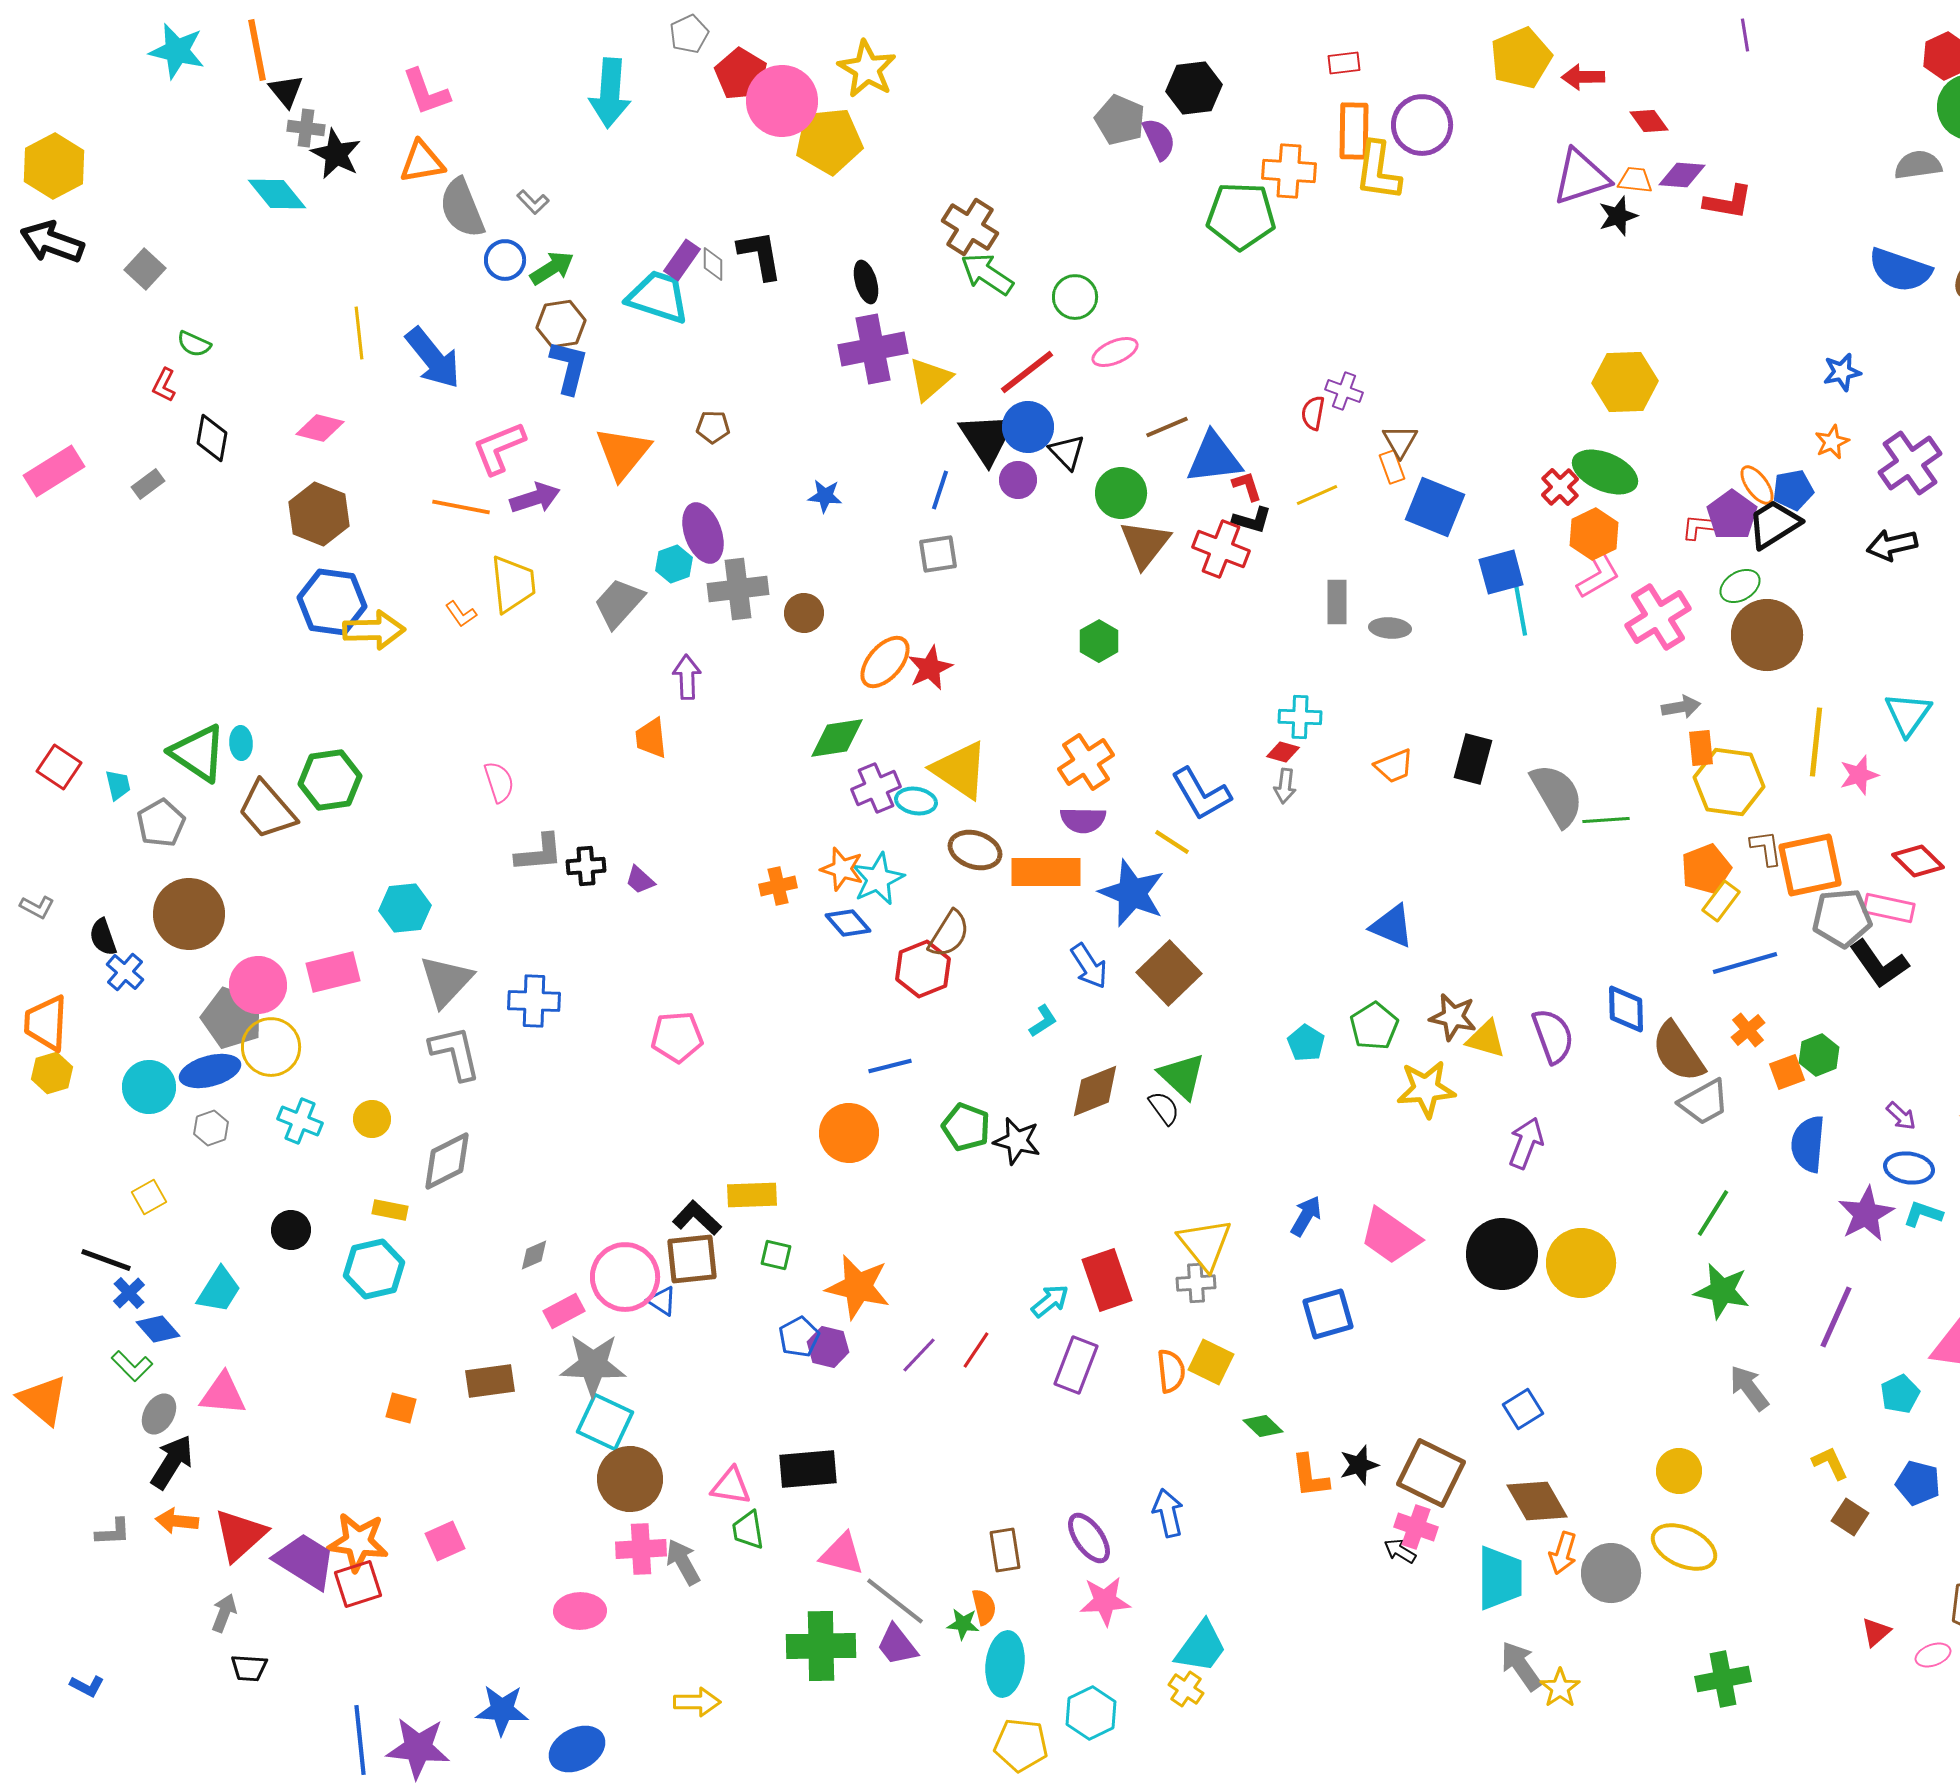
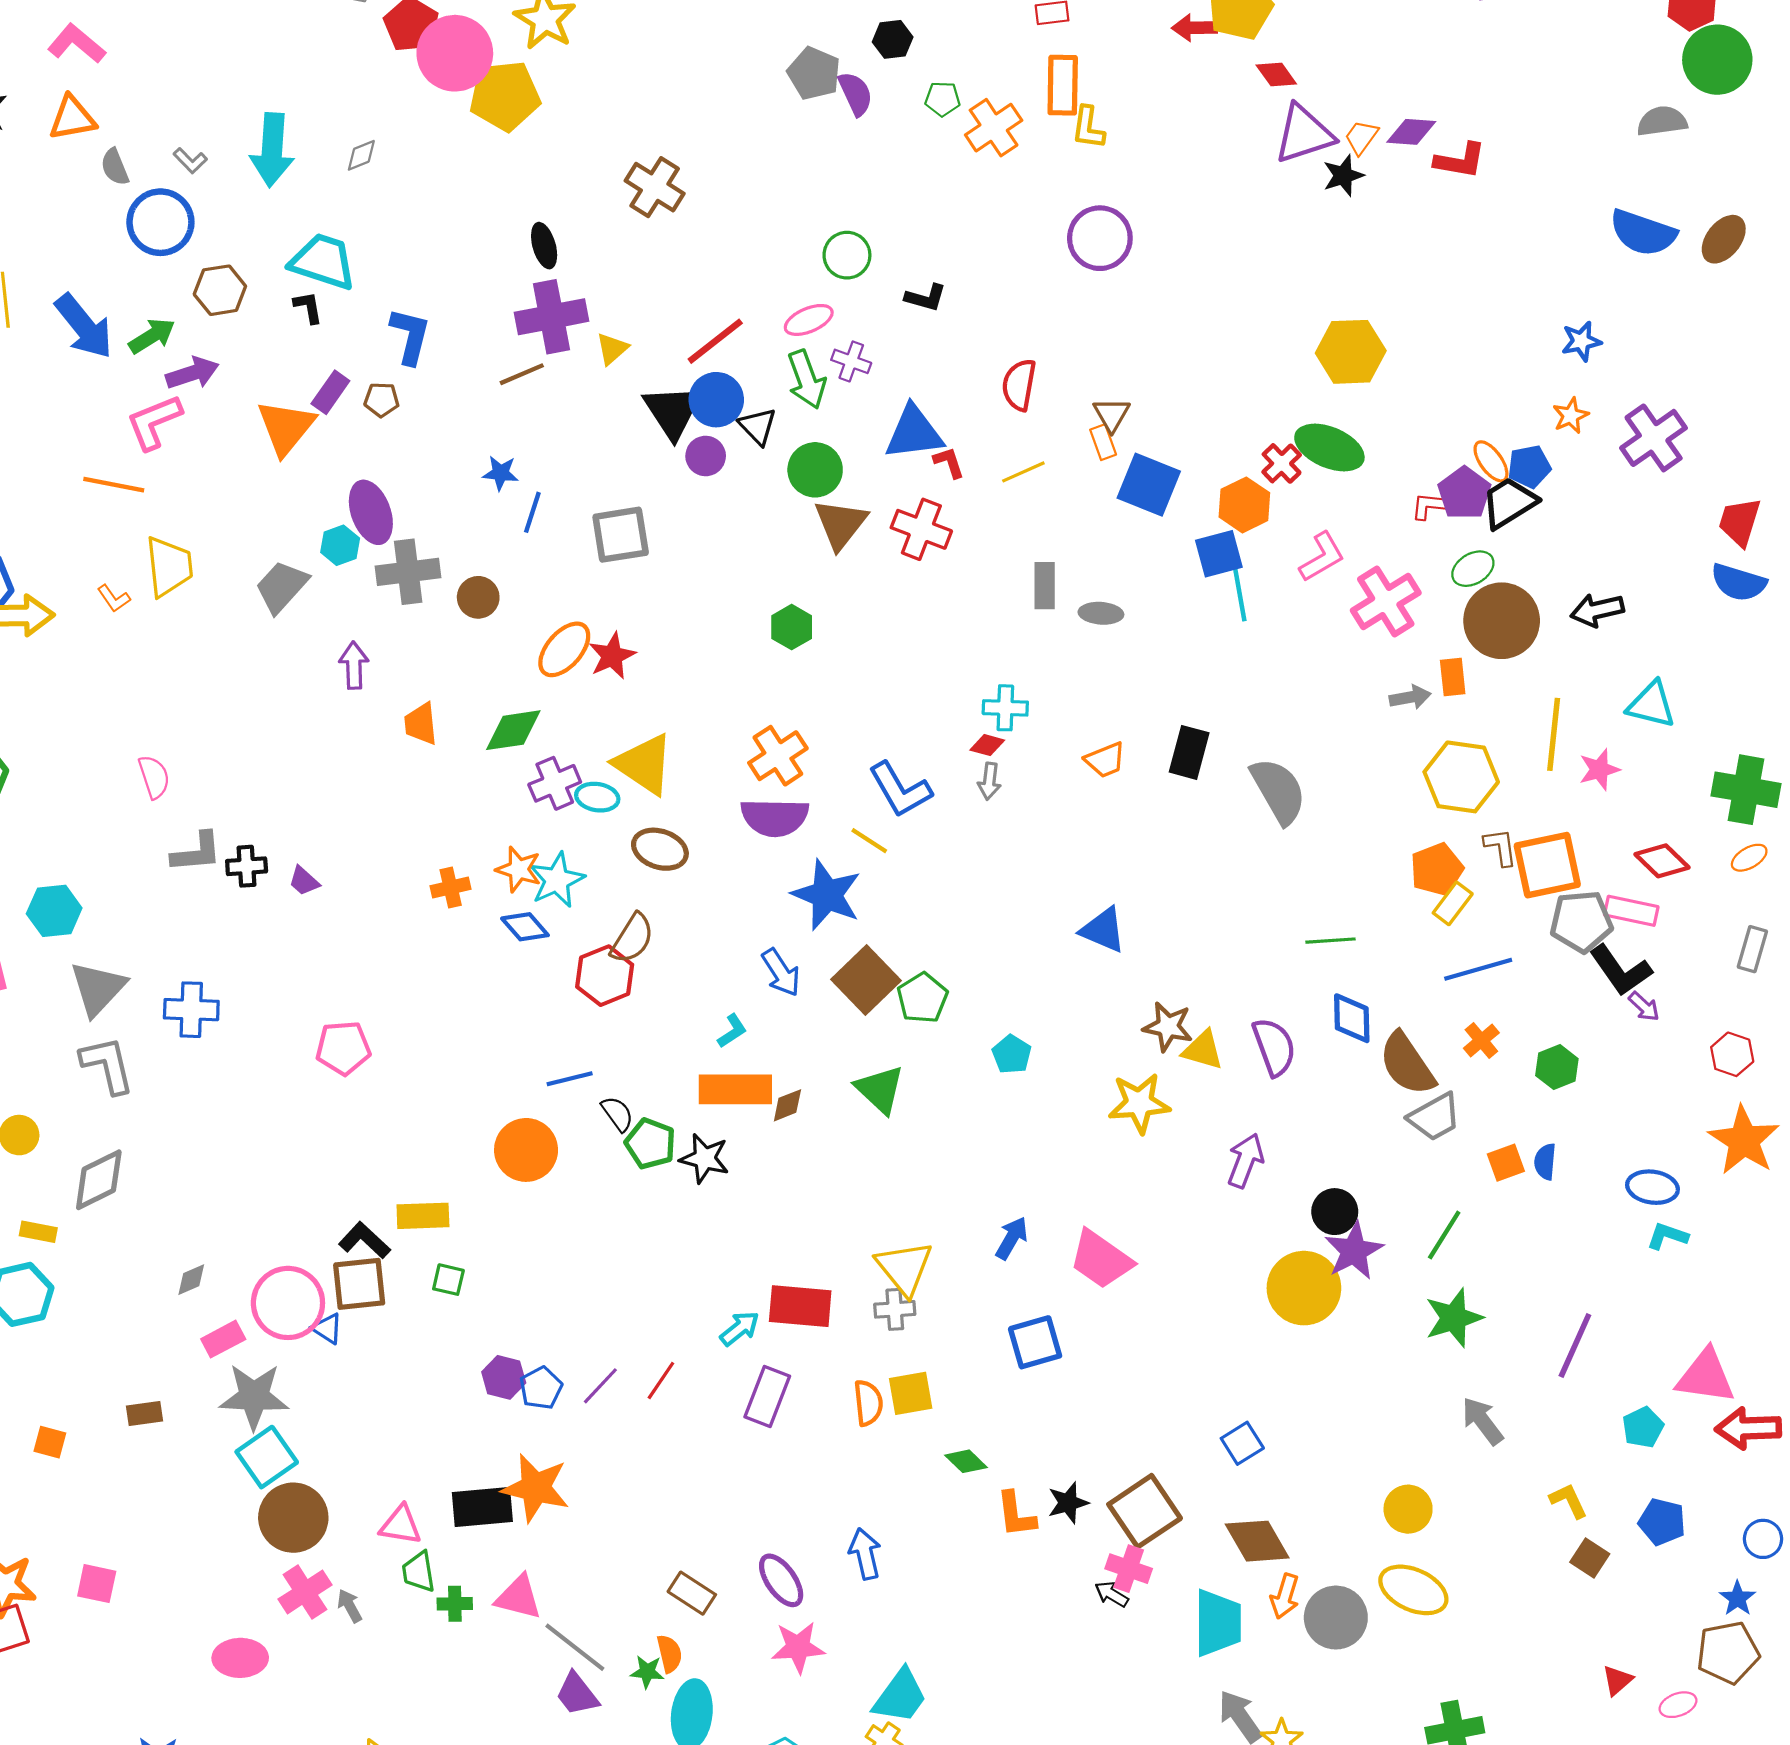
red arrow: (1583, 77) -> (1194, 28), moved
black hexagon: (1194, 88) -> (893, 39), size x0.7
pink L-shape: (426, 92) -> (76, 44), turned 150
cyan arrow: (610, 93) -> (272, 150), moved
red diamond: (1649, 121) -> (1276, 74), moved
purple circle: (1422, 125) -> (1100, 238), moved
orange cross: (1289, 171) -> (994, 128), turned -38
yellow L-shape: (1378, 171) -> (1088, 128), size x0.7
orange trapezoid: (1635, 180) -> (1361, 137), turned -60
gray semicircle: (462, 208) -> (115, 167), size x0.6
green pentagon: (1241, 216) -> (943, 99), moved, size x0.5
black L-shape: (760, 255) -> (308, 307), moved, size x0.6
blue circle: (505, 260) -> (160, 222), size x1.5
purple rectangle: (682, 260) -> (330, 392), moved
gray diamond: (713, 264) -> (361, 155), moved, turned 68
green arrow: (552, 268) -> (152, 336), moved
green arrow: (987, 274) -> (807, 379), moved, turned -144
green circle: (1075, 297) -> (847, 255), moved
blue L-shape: (569, 367) -> (410, 336), moved
yellow triangle: (930, 379) -> (612, 349), size x0.7
purple cross: (1344, 391) -> (851, 361), moved
red semicircle: (1313, 413) -> (1019, 385), size x1.4
brown line: (1167, 427) -> (522, 374), moved
blue line: (940, 490) -> (532, 512), moved
purple arrow: (535, 498) -> (192, 373), moved
black L-shape: (1252, 520) -> (926, 298), moved
orange hexagon: (1594, 534) -> (1244, 505), moved
black arrow: (1892, 545) -> (1597, 610), moved
gray square: (938, 554) -> (621, 535), size x1.4
cyan triangle: (1908, 714) -> (1651, 705), turned -51
orange trapezoid: (651, 738) -> (421, 724), moved
orange rectangle: (1701, 748) -> (1453, 677), moved
purple semicircle: (1083, 820) -> (775, 817), size x1.4
green line: (1606, 820) -> (1330, 941), moved
orange rectangle: (1046, 872) -> (735, 1089), moved
green pentagon: (1374, 1026) -> (922, 998), moved
orange square: (1787, 1072) -> (1506, 1163), moved
brown diamond: (1095, 1091) -> (787, 1105), size x0.6
black semicircle: (1164, 1108) -> (617, 1114), moved
purple arrow: (1901, 1116) -> (1644, 1006), moved
blue semicircle: (1808, 1144) -> (1545, 1162), size x0.6
purple star: (1866, 1214) -> (1354, 1251), moved
black circle: (1502, 1254) -> (1335, 1212), moved, size x0.6
red rectangle: (1107, 1280) -> (800, 1306), turned -66
orange star: (858, 1287) -> (536, 1488), moved
green star: (1722, 1291) -> (1454, 1318), turned -30
blue pentagon: (799, 1337) -> (541, 1388), moved
yellow square: (1211, 1362) -> (911, 1393), turned -36
brown rectangle: (490, 1381) -> (145, 1413), size x0.7
cyan square: (605, 1422) -> (267, 1457), turned 30
brown square: (1431, 1473) -> (1145, 1511), turned 30
pink square: (445, 1541) -> (97, 1584), turned 36
pink cross: (641, 1549) -> (305, 1592), turned -30
brown rectangle: (1005, 1550) -> (692, 1593), turned -48
gray arrow: (683, 1562) -> (350, 1606), size x0.7
green cross: (821, 1646) -> (455, 1604), moved, size x0.5

